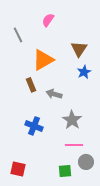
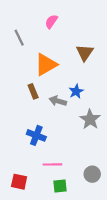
blue star: (84, 72) -> (76, 91), moved
gray star: (72, 120) -> (90, 119), moved
pink line: (74, 145) -> (52, 164), moved
green square: (65, 171) -> (60, 186), moved

